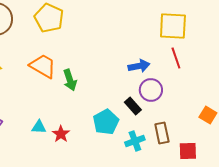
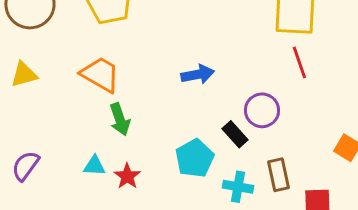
blue arrow: (139, 66) -> (198, 74), moved
green arrow: (70, 80) -> (120, 119), moved
cyan cross: (135, 141) -> (238, 187), turned 30

